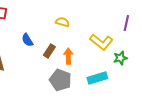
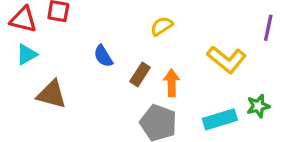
yellow semicircle: (62, 22) -> (162, 26), turned -48
green star: (120, 58) -> (258, 106), moved

